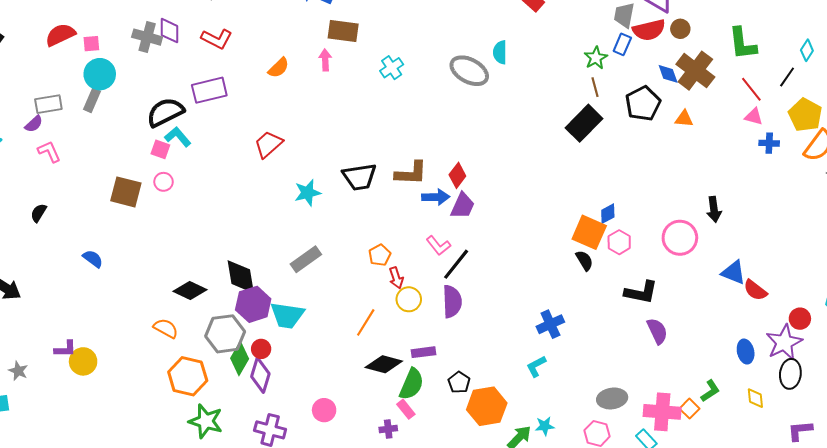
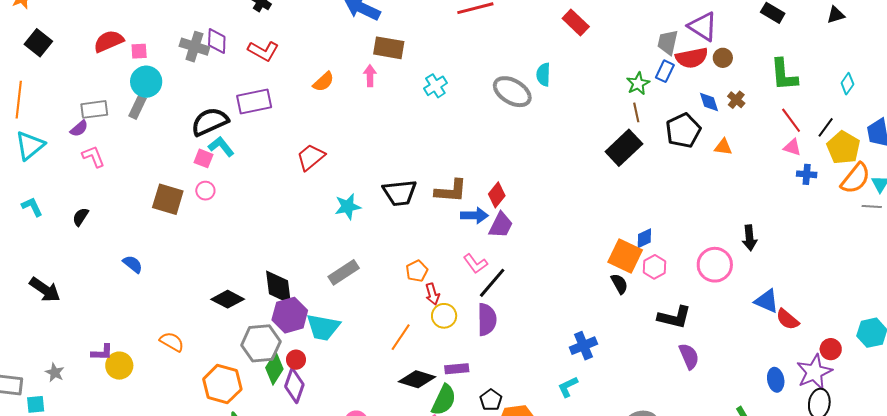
brown cross: (695, 71) -> (736, 100), size x0.5
black line: (787, 77) -> (826, 127), moved
orange semicircle: (166, 328) -> (172, 342), moved

